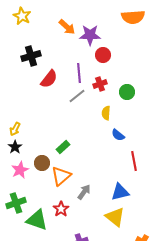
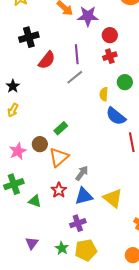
red circle: (103, 55) -> (110, 35), moved
red cross: (100, 84) -> (110, 56), moved
green circle: (127, 92) -> (125, 82), moved
blue semicircle: (118, 135) -> (116, 116), size x1.5
black star: (15, 147) -> (13, 86), moved
blue triangle: (120, 192) -> (84, 196), moved
green triangle: (37, 220) -> (35, 201), size x0.6

